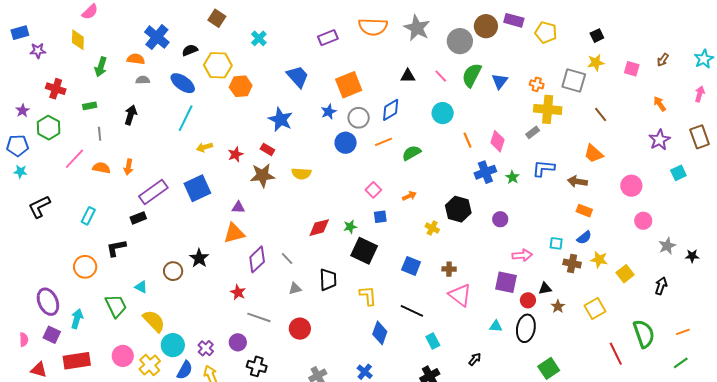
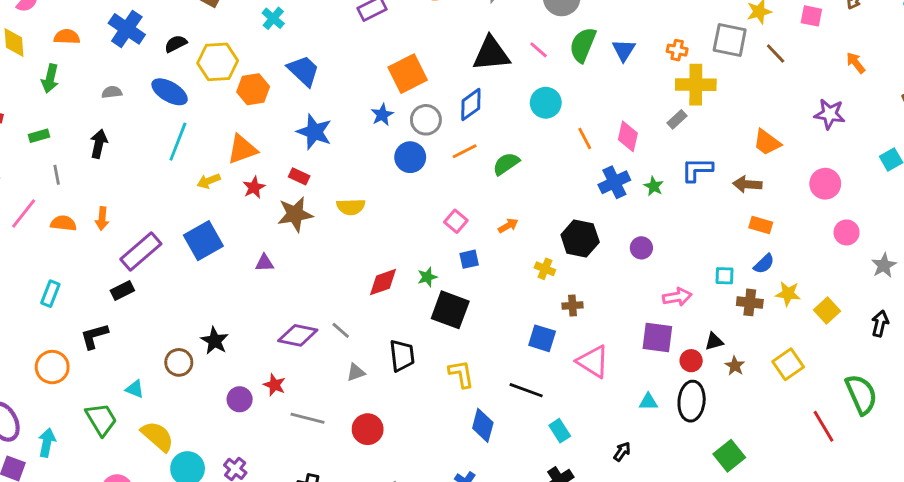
orange semicircle: (136, 59) -> (67, 37), moved
black triangle: (408, 76) -> (491, 54), size x1.8
blue trapezoid: (298, 77) -> (303, 71), moved
brown line: (601, 115) -> (776, 54), moved
purple star: (660, 140) -> (830, 114), moved, turned -30
orange triangle: (234, 233) -> (242, 149), moved
purple diamond: (257, 259) -> (298, 335), turned 60
blue square: (411, 266) -> (542, 338), moved
brown cross: (449, 269) -> (573, 306), moved
purple circle: (238, 342) -> (240, 399), moved

